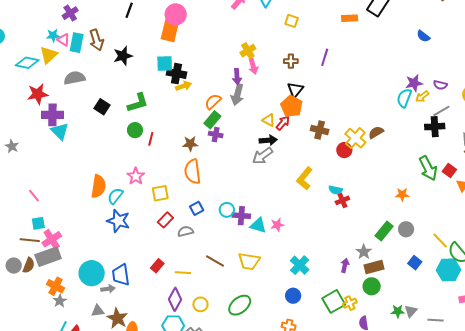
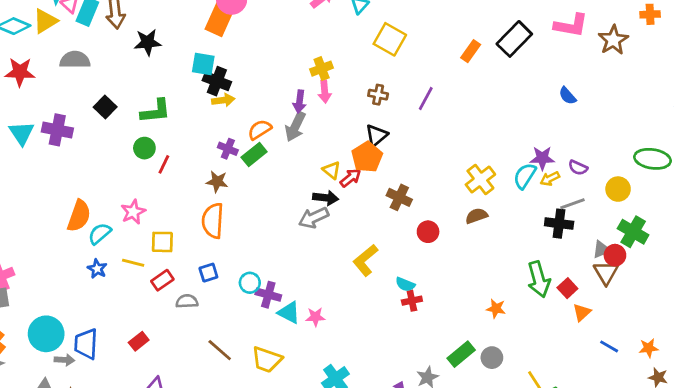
orange rectangle: (350, 18) -> (471, 51), turned -63
yellow square: (292, 21) -> (390, 39), size x1.6
purple cross: (52, 115) -> (57, 130), moved
cyan triangle: (60, 131) -> (22, 133), moved
purple cross: (216, 135) -> (228, 149), moved
yellow cross: (355, 138) -> (480, 179), moved
blue star: (118, 221) -> (97, 269), size x0.6
yellow line: (183, 273) -> (133, 263), moved

